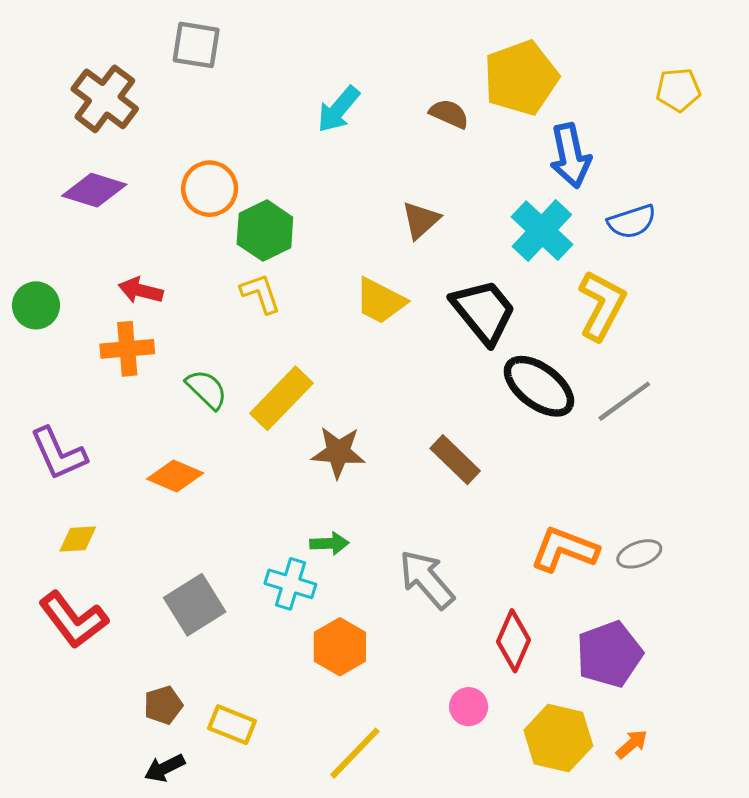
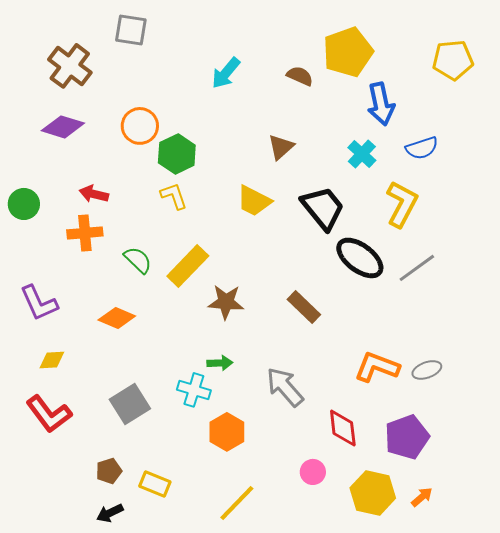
yellow pentagon: (678, 90) -> (453, 60), size x1.4
cyan cross: (542, 231) -> (362, 154), size x0.7
red diamond: (514, 641) -> (343, 428), turned -30

